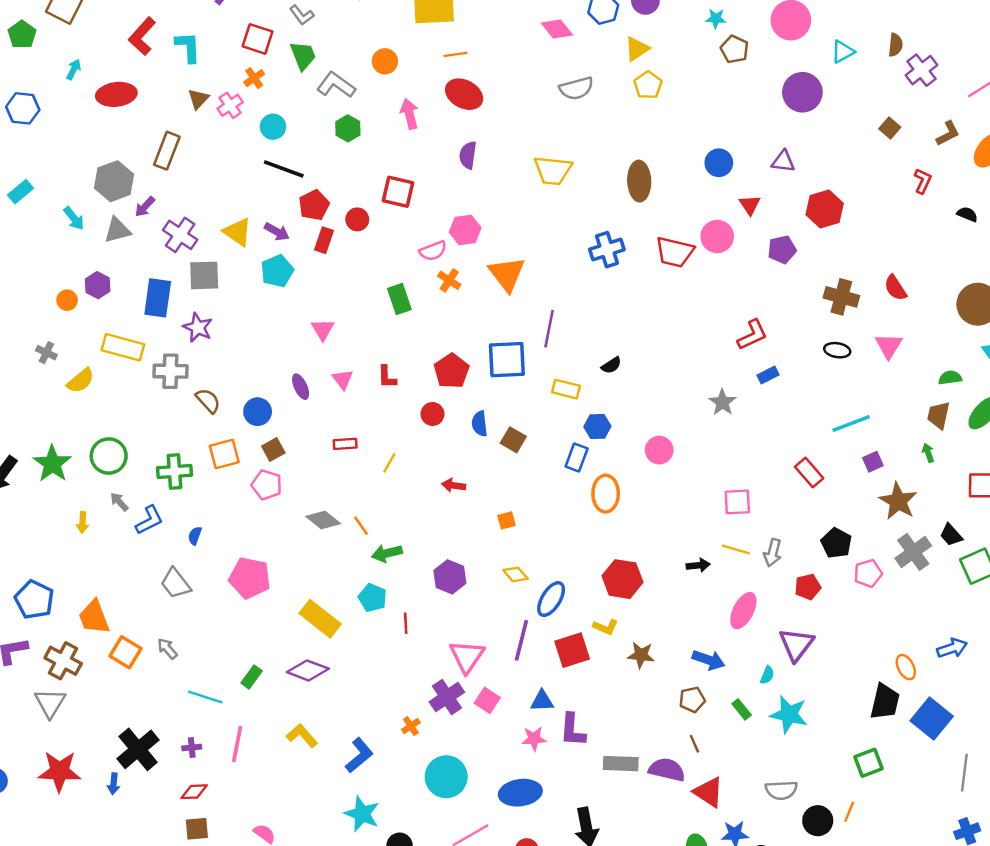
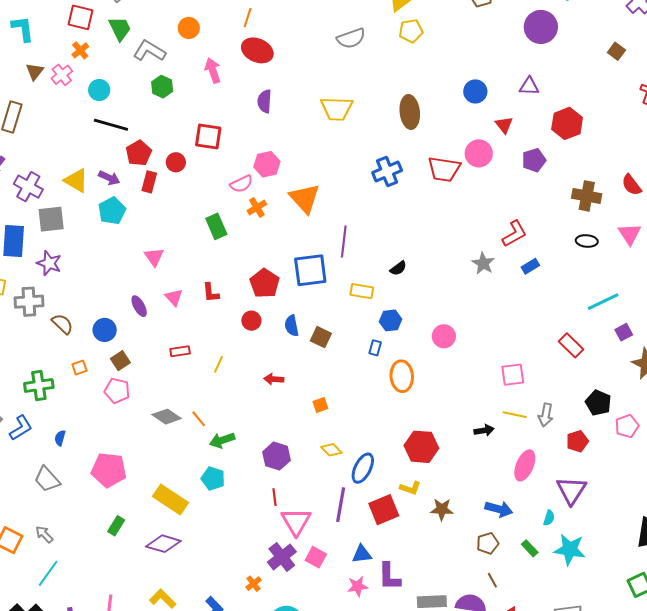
orange line: (456, 54) -> (248, 18), turned -60
yellow pentagon: (648, 85) -> (411, 31), turned 30
orange cross: (449, 280) -> (257, 207), turned 30
gray star: (722, 402) -> (483, 263), moved
orange square: (224, 454) -> (79, 368), size x0.6
blue rectangle: (577, 458) -> (375, 348), size x0.7
red line: (406, 623) -> (274, 497), moved
green rectangle: (252, 677) -> (116, 526), moved
cyan line: (205, 697) -> (48, 573), moved, turned -68

